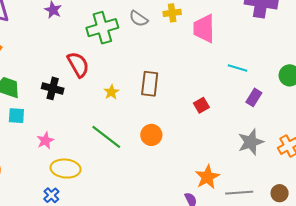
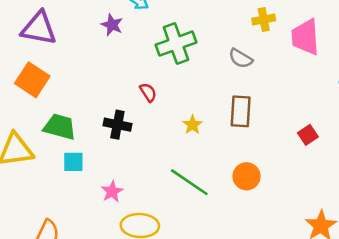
gray semicircle: (139, 19) -> (241, 58), moved
red semicircle: (78, 65) -> (148, 92), size x0.6

